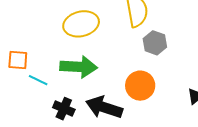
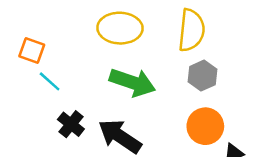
green arrow: (79, 67) -> (132, 82), moved
orange circle: (140, 86) -> (205, 126), moved

